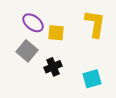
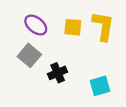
yellow square: (56, 33) -> (73, 27), moved

